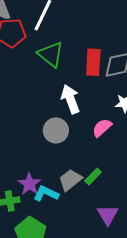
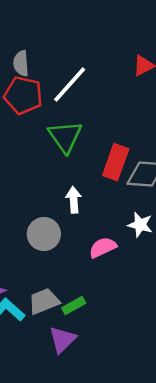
white arrow: (70, 99) -> (74, 200), size x0.7
purple triangle: (108, 215) -> (62, 339), moved

